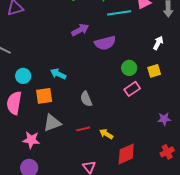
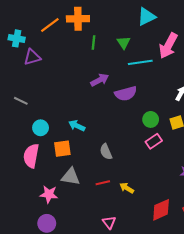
gray triangle: (52, 123) -> (71, 177), turned 30
red diamond: (126, 154) -> (161, 210), moved

